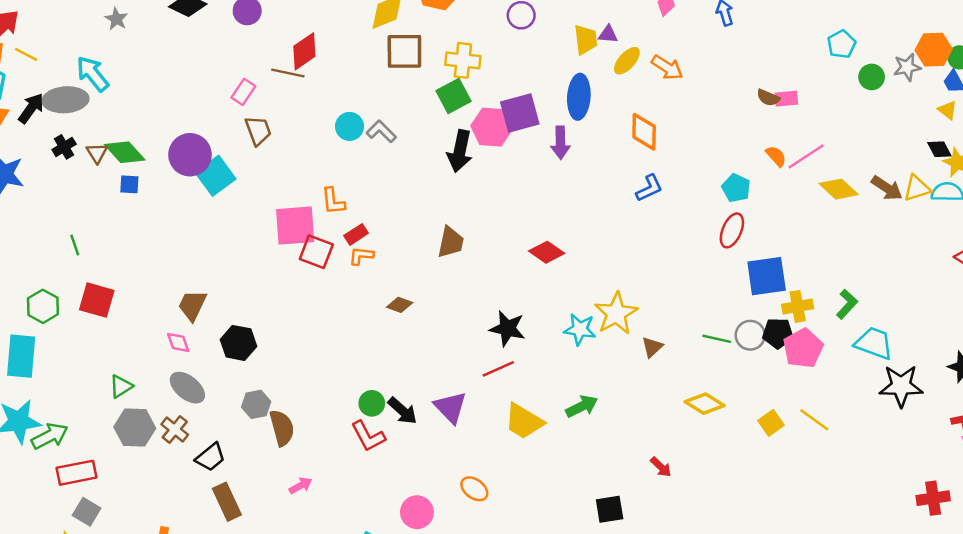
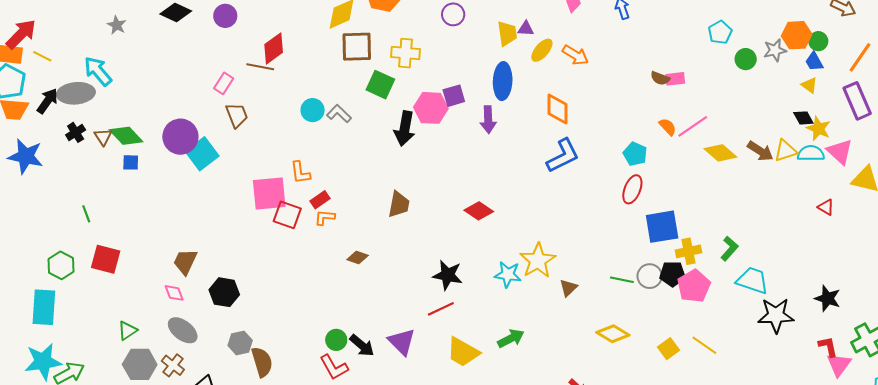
green square: (453, 96) -> (380, 85), moved, turned -36
purple square: (520, 113) -> (454, 96), size x0.7
blue L-shape: (649, 188) -> (563, 156), size x1.5

